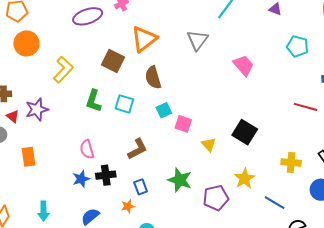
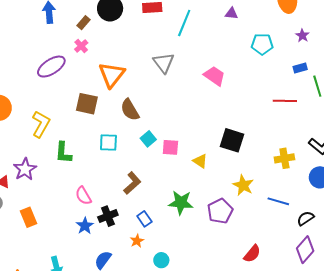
green L-shape: (93, 101) -> (63, 153), moved

